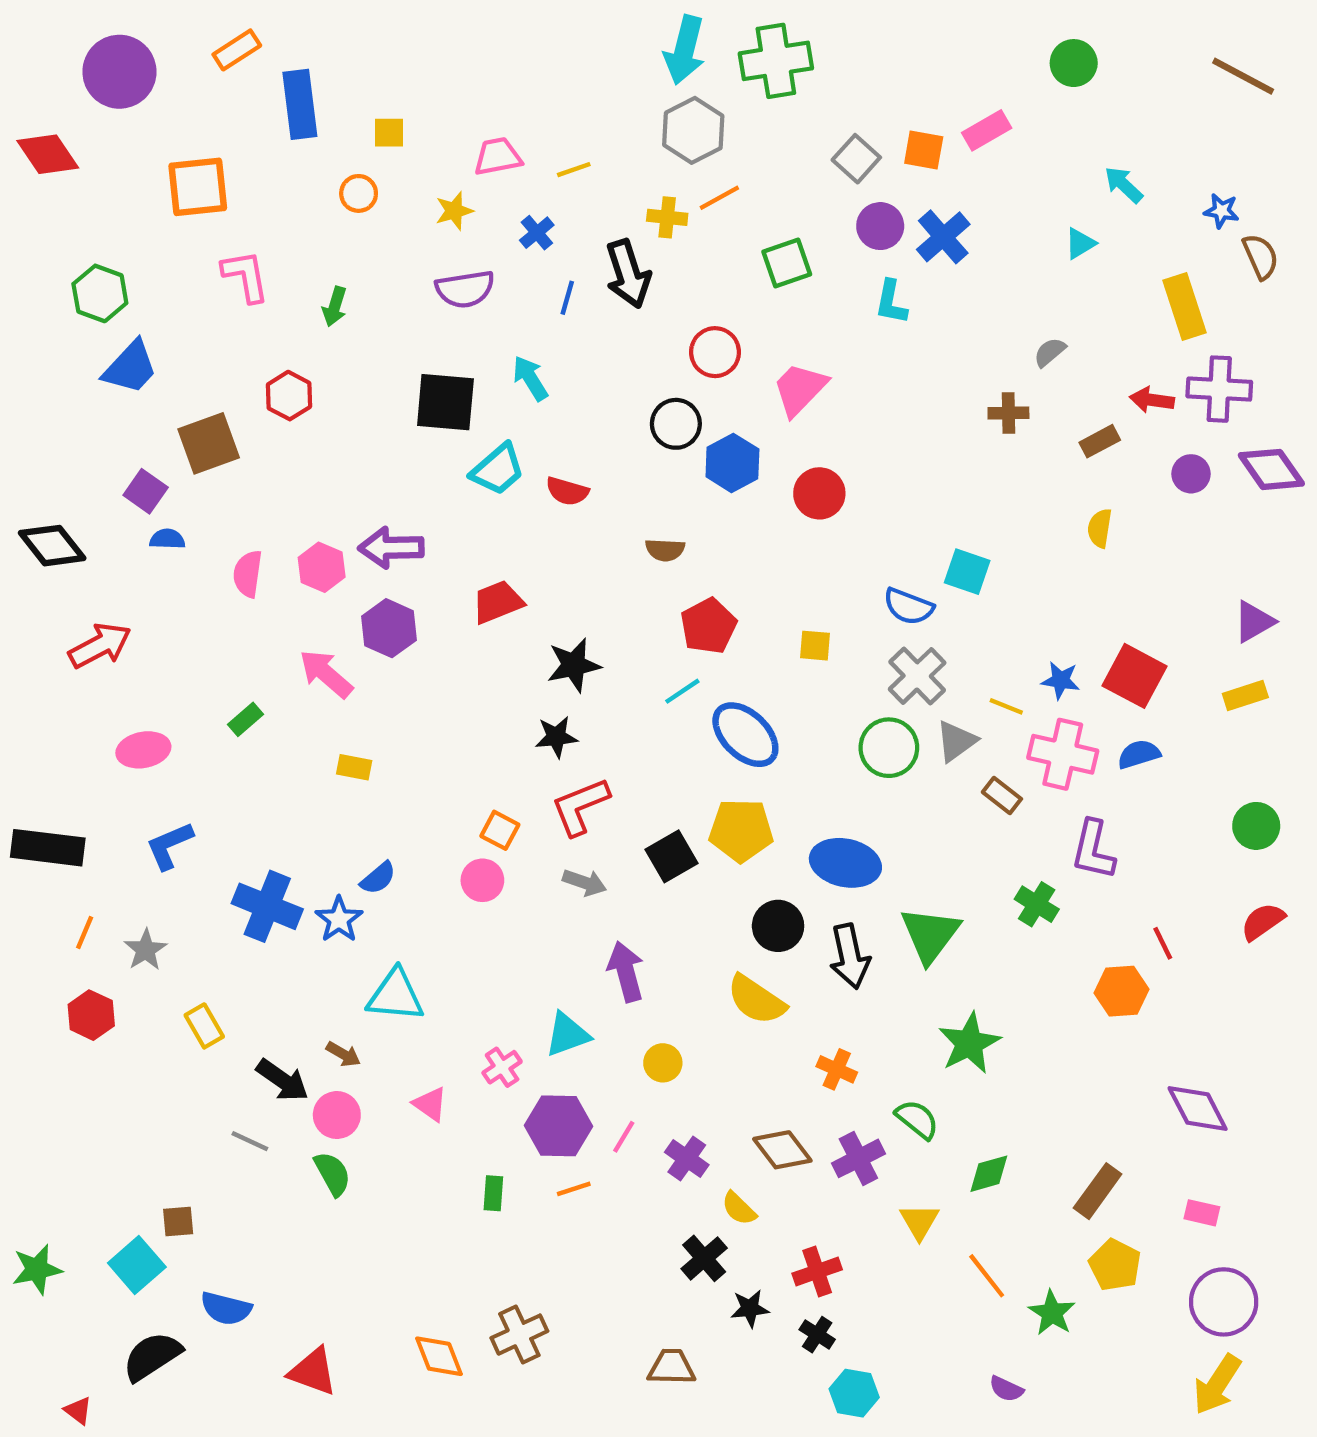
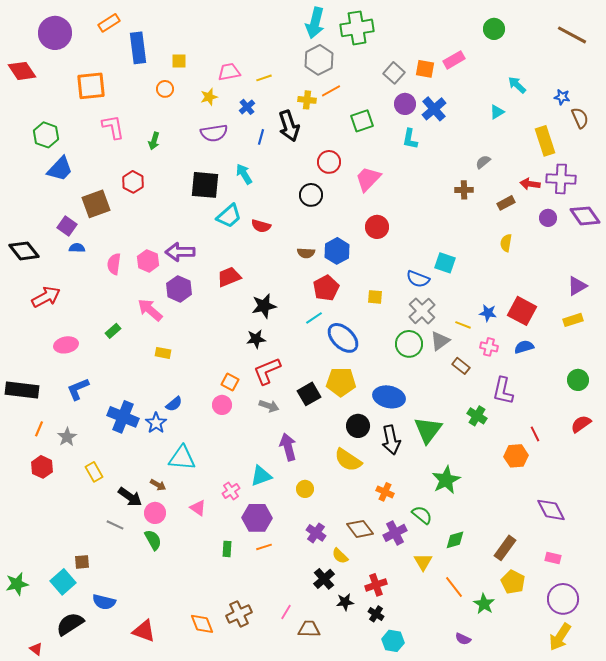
blue hexagon: (732, 463) -> (337, 251), moved
pink cross: (1063, 754) -> (489, 347), size x0.6
pink line: (624, 1137) -> (286, 612), moved

